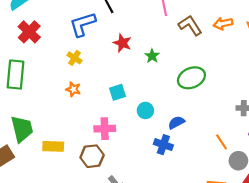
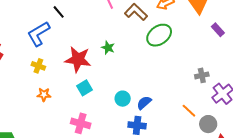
red star: (122, 43) -> (78, 59), moved, size x1.5
green ellipse: (191, 78) -> (159, 35), moved
cyan circle: (145, 110) -> (123, 99), moved
pink cross: (105, 129) -> (81, 123), turned 30

